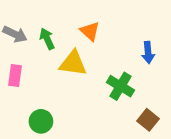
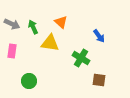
blue arrow: (148, 53) -> (99, 36), turned -32
brown square: (148, 120) -> (99, 80), turned -32

